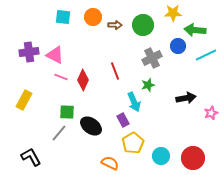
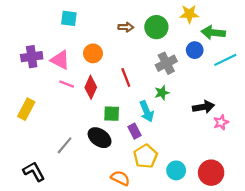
orange circle: (93, 17) -> (93, 53), moved
green square: (67, 112) -> (112, 114), moved
pink star: (211, 113) -> (221, 122), moved

